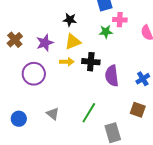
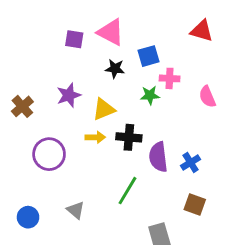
black star: (70, 20) -> (115, 69), moved
purple star: (45, 43) -> (69, 95), moved
blue cross: (143, 79) -> (191, 163), moved
green line: (89, 113) -> (127, 191), moved

